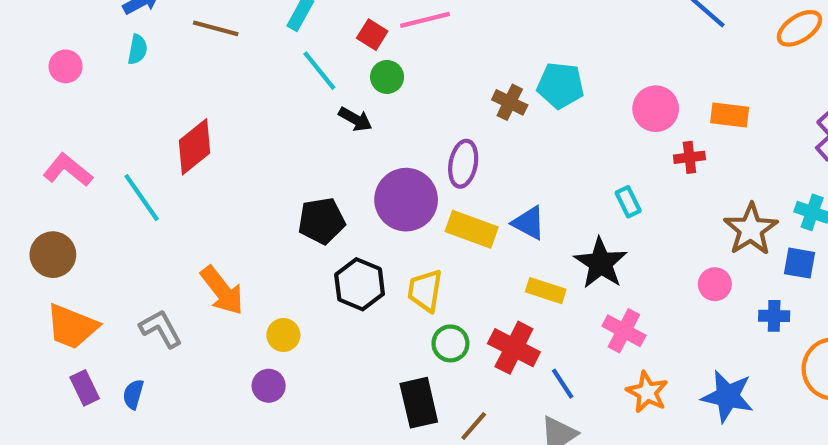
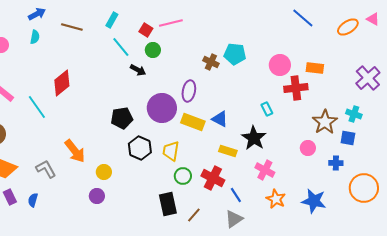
red cross: (689, 157) -> (296, 88), size x1.6

